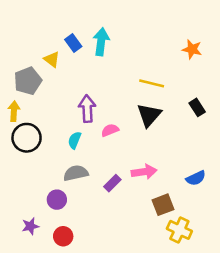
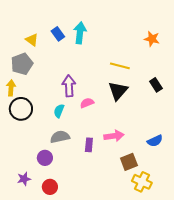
yellow triangle: (52, 59) -> (32, 40), moved
purple rectangle: (112, 183) -> (89, 145), turned -40

